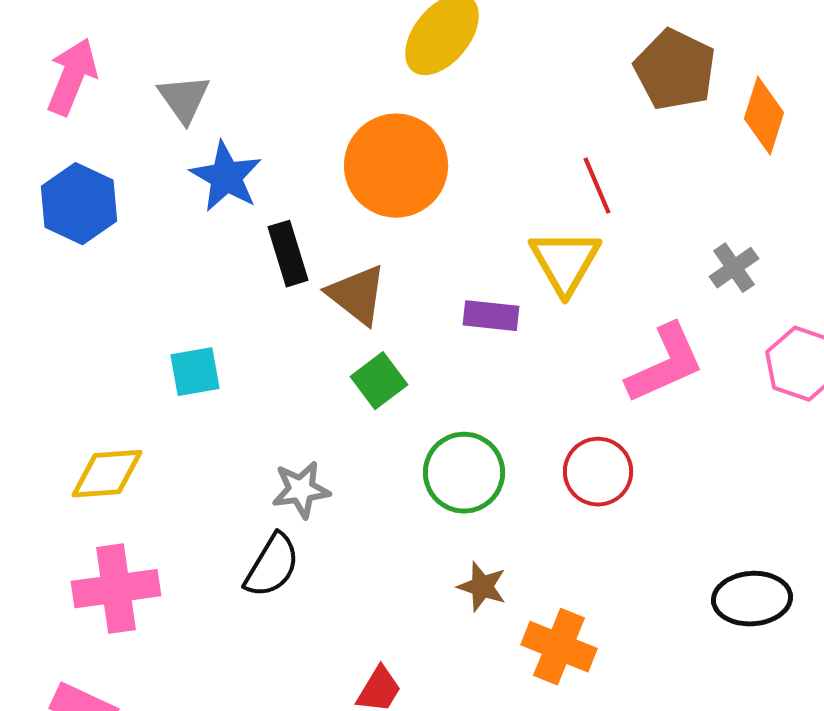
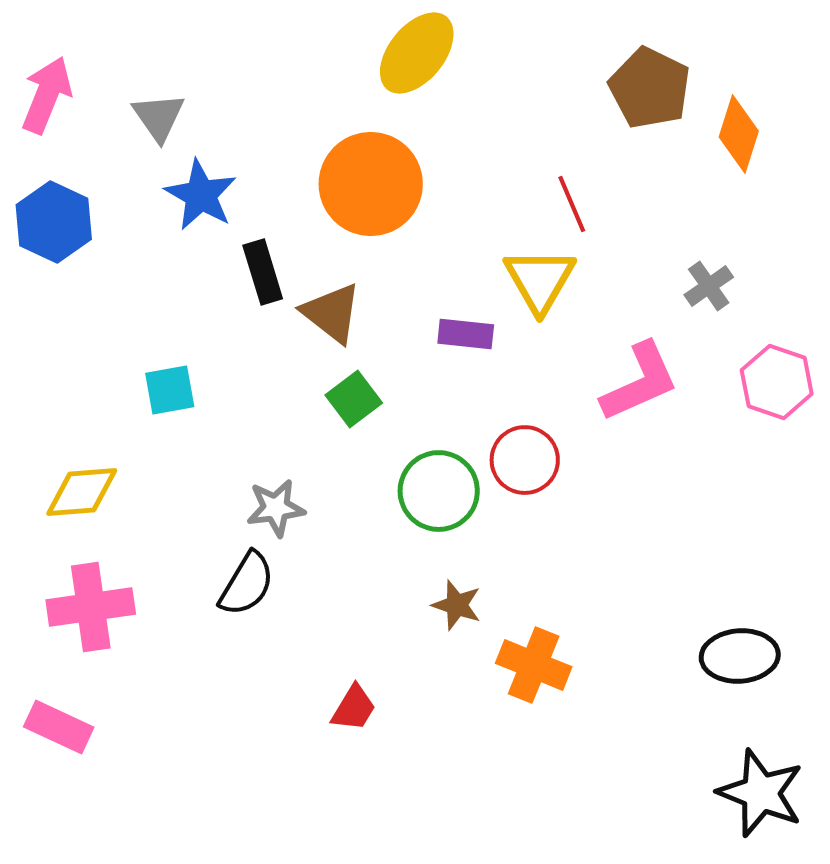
red circle: (598, 472) -> (525, 460), moved
black ellipse: (752, 599) -> (740, 656), moved

